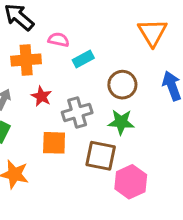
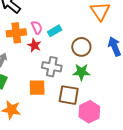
pink semicircle: (59, 40) -> (37, 27), moved, turned 56
red star: (41, 96) -> (34, 45), moved
gray cross: (77, 112) -> (52, 67), turned 30

